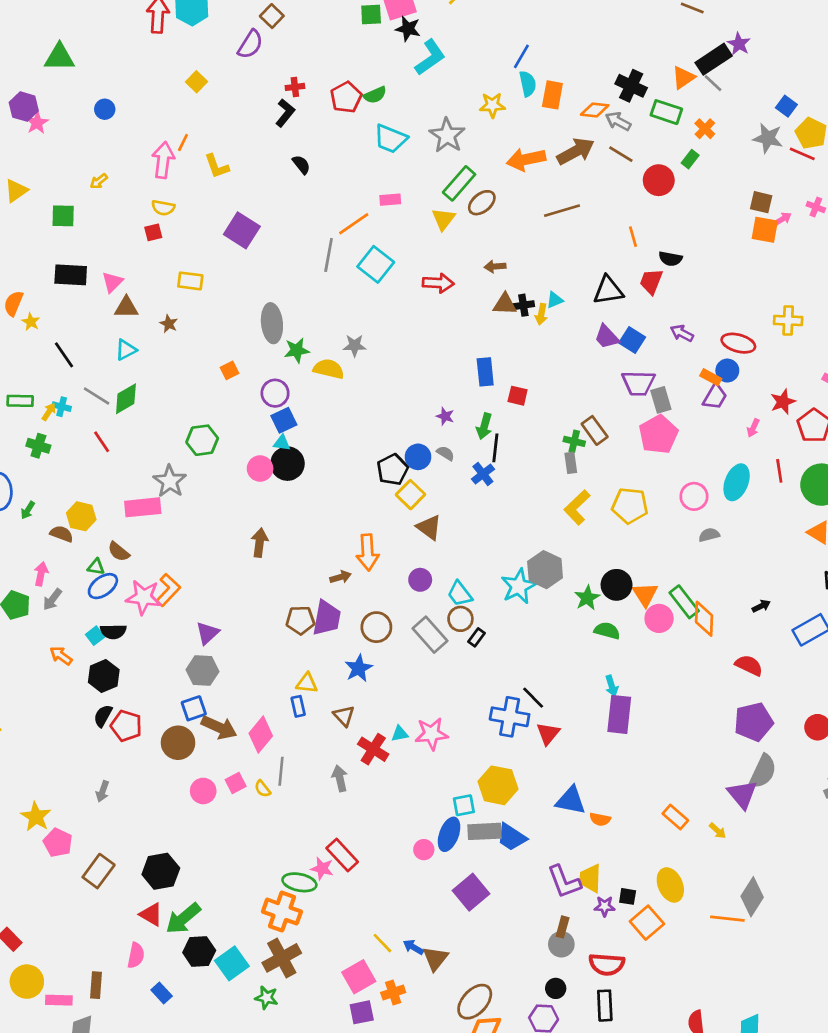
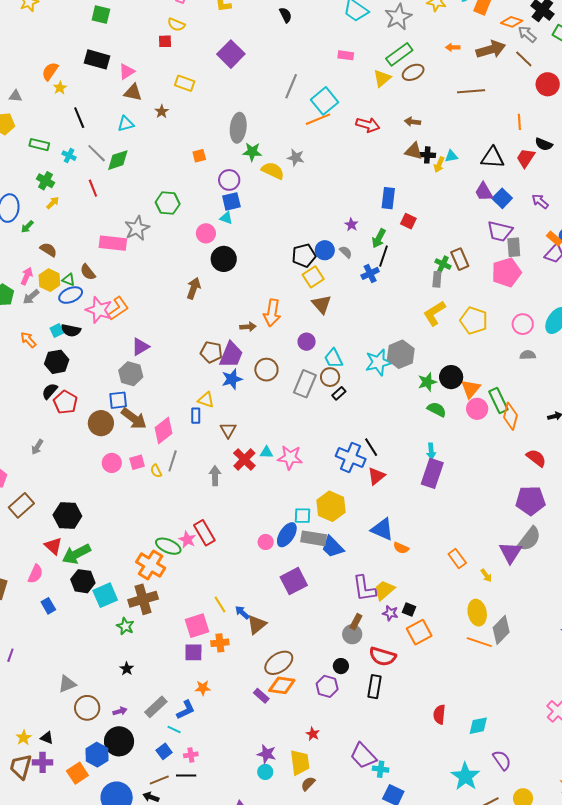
orange arrow: (526, 159) -> (453, 47), size x0.5
orange line: (354, 224) -> (318, 119), moved
yellow arrow: (49, 412) -> (53, 203), moved
black circle: (287, 464) -> (224, 259), moved
yellow hexagon: (81, 516) -> (49, 280), moved
gray rectangle: (430, 635) -> (305, 384), turned 52
blue star: (359, 668) -> (232, 379), moved
yellow trapezoid: (590, 878) -> (384, 590), turned 35
yellow ellipse: (670, 885) -> (477, 613), moved

